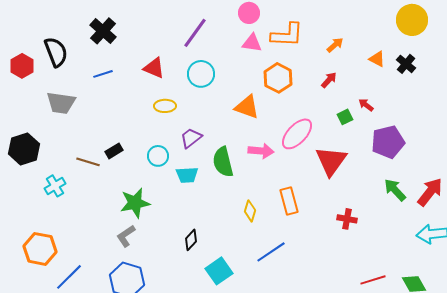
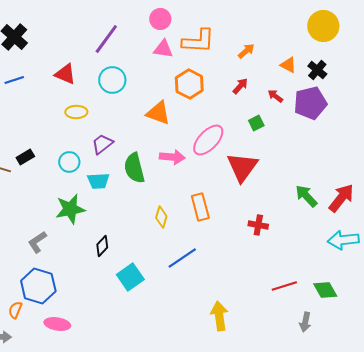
red arrow: (366, 105) -> (275, 96), moved
purple pentagon: (388, 142) -> (310, 103), moved
green star: (135, 203) -> (70, 209), moved

